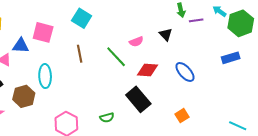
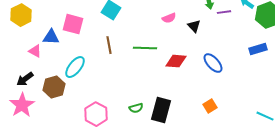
pink semicircle: (136, 42) -> (169, 18), moved
green line: (116, 57) -> (145, 48), turned -45
cyan ellipse: (45, 76) -> (75, 67), turned 40
black rectangle: (138, 99) -> (161, 110), moved, turned 55

